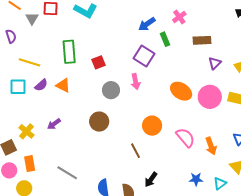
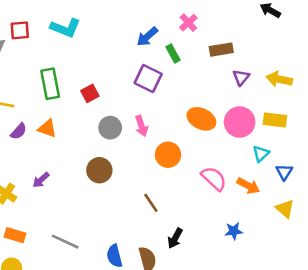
pink arrow: (136, 82) -> (142, 126), moved
orange circle: (152, 126) -> (168, 155), moved
orange arrow: (211, 146) -> (248, 186), turned -36
orange rectangle: (30, 164) -> (15, 235), turned -56
cyan triangle: (220, 184) -> (261, 154), moved

